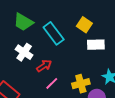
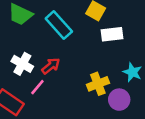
white cross: (24, 52) -> (22, 64), moved
pink line: (52, 83) -> (37, 87), moved

